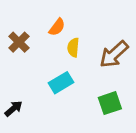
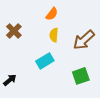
orange semicircle: (57, 27) -> (52, 14), moved

